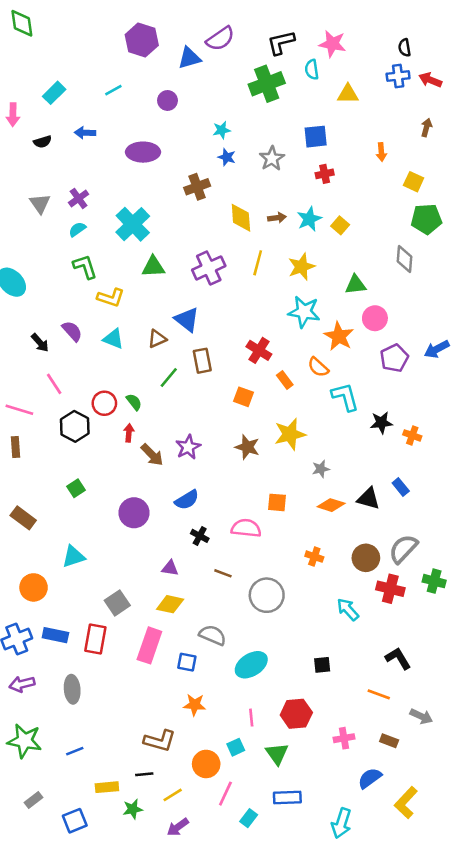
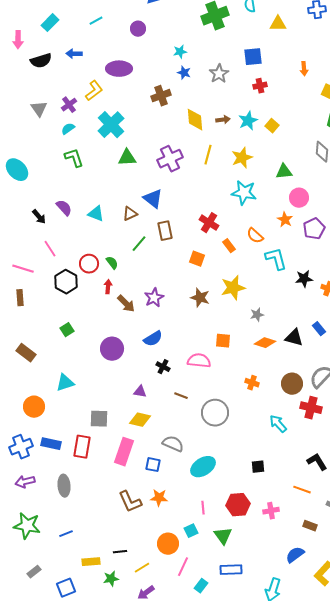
black semicircle: (43, 142) -> (41, 61), size x1.5
yellow L-shape: (111, 298) -> (94, 91), moved, turned -55
orange star: (339, 336) -> (285, 220), moved, size x0.7
gray square: (117, 603) -> (99, 419), turned 36
pink cross: (344, 738) -> (271, 511), moved
brown L-shape: (160, 741) -> (130, 502), moved, turned 50

